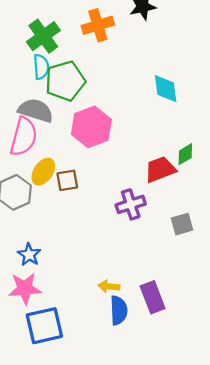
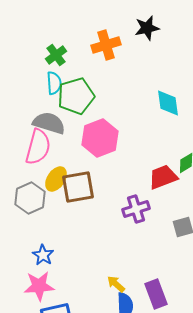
green cross: (43, 36) -> (56, 55), size x0.7
brown square: (67, 180) -> (78, 187), size x1.6
yellow arrow: (109, 286) -> (116, 284), turned 36

